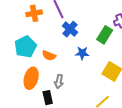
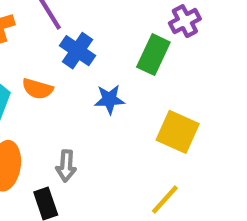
orange semicircle: (49, 56) -> (38, 89), moved

